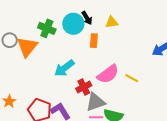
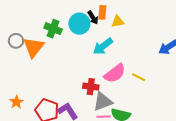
orange rectangle: (94, 41) -> (102, 12), moved
cyan arrow: (64, 68) -> (103, 46), moved
red cross: (84, 87) -> (91, 87), turned 35

